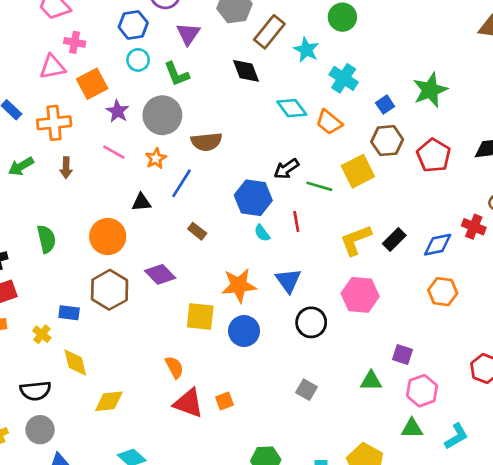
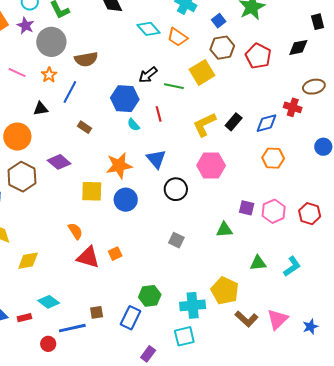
purple star: (118, 111) -> (26, 26), moved
pink hexagon: (422, 391) -> (274, 211), moved

